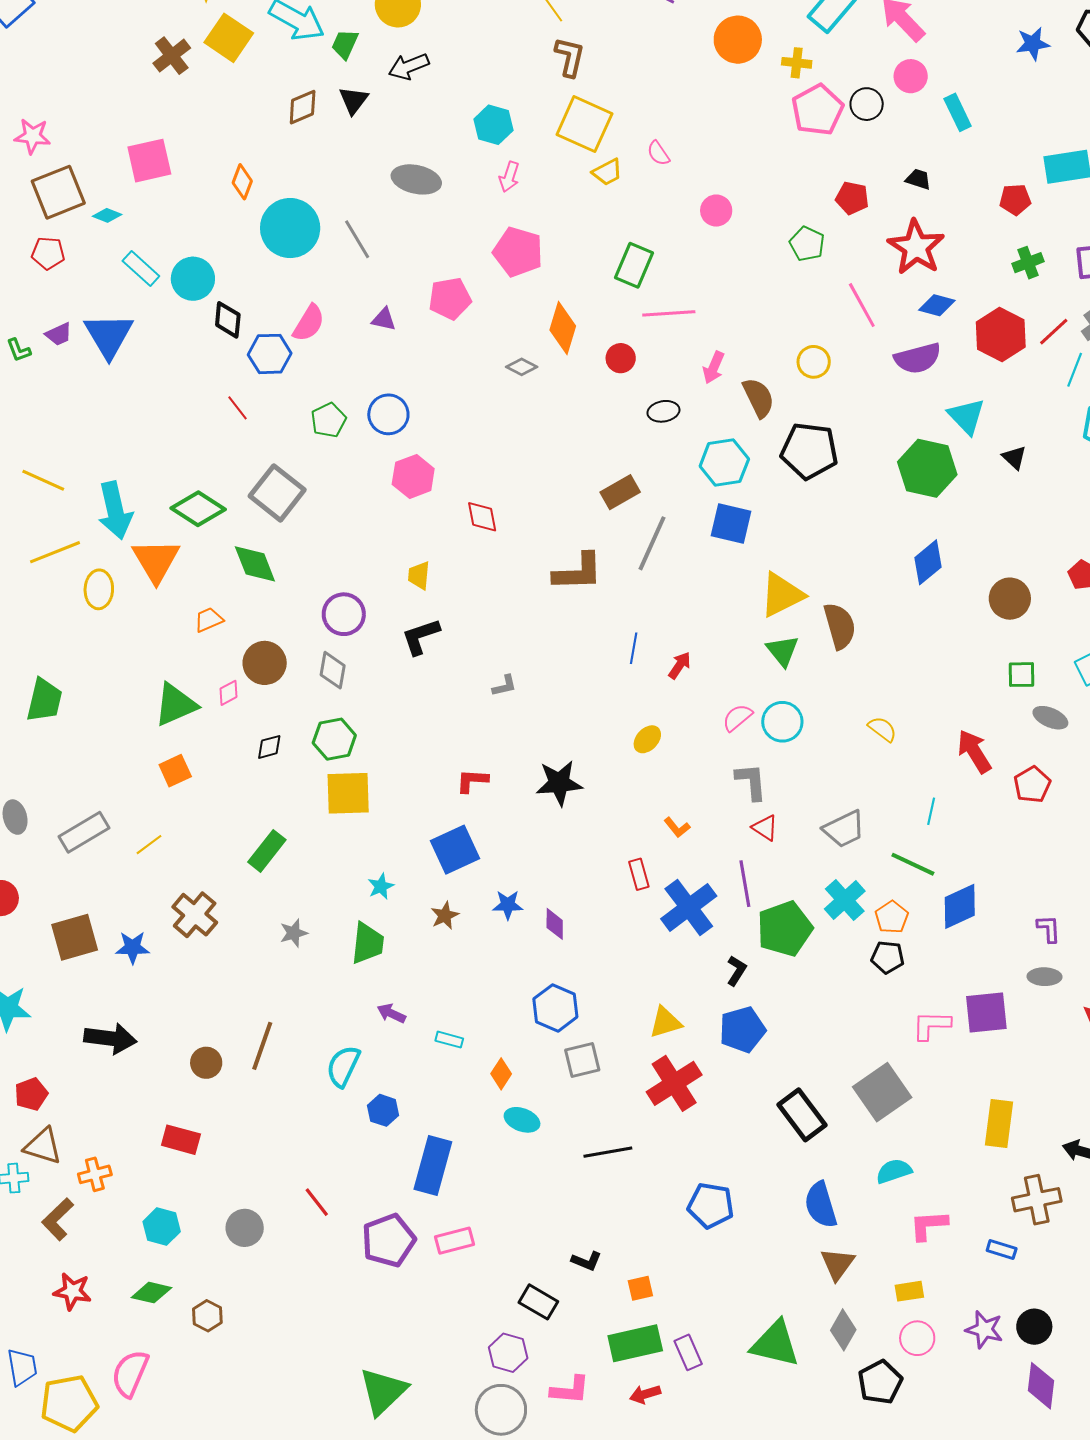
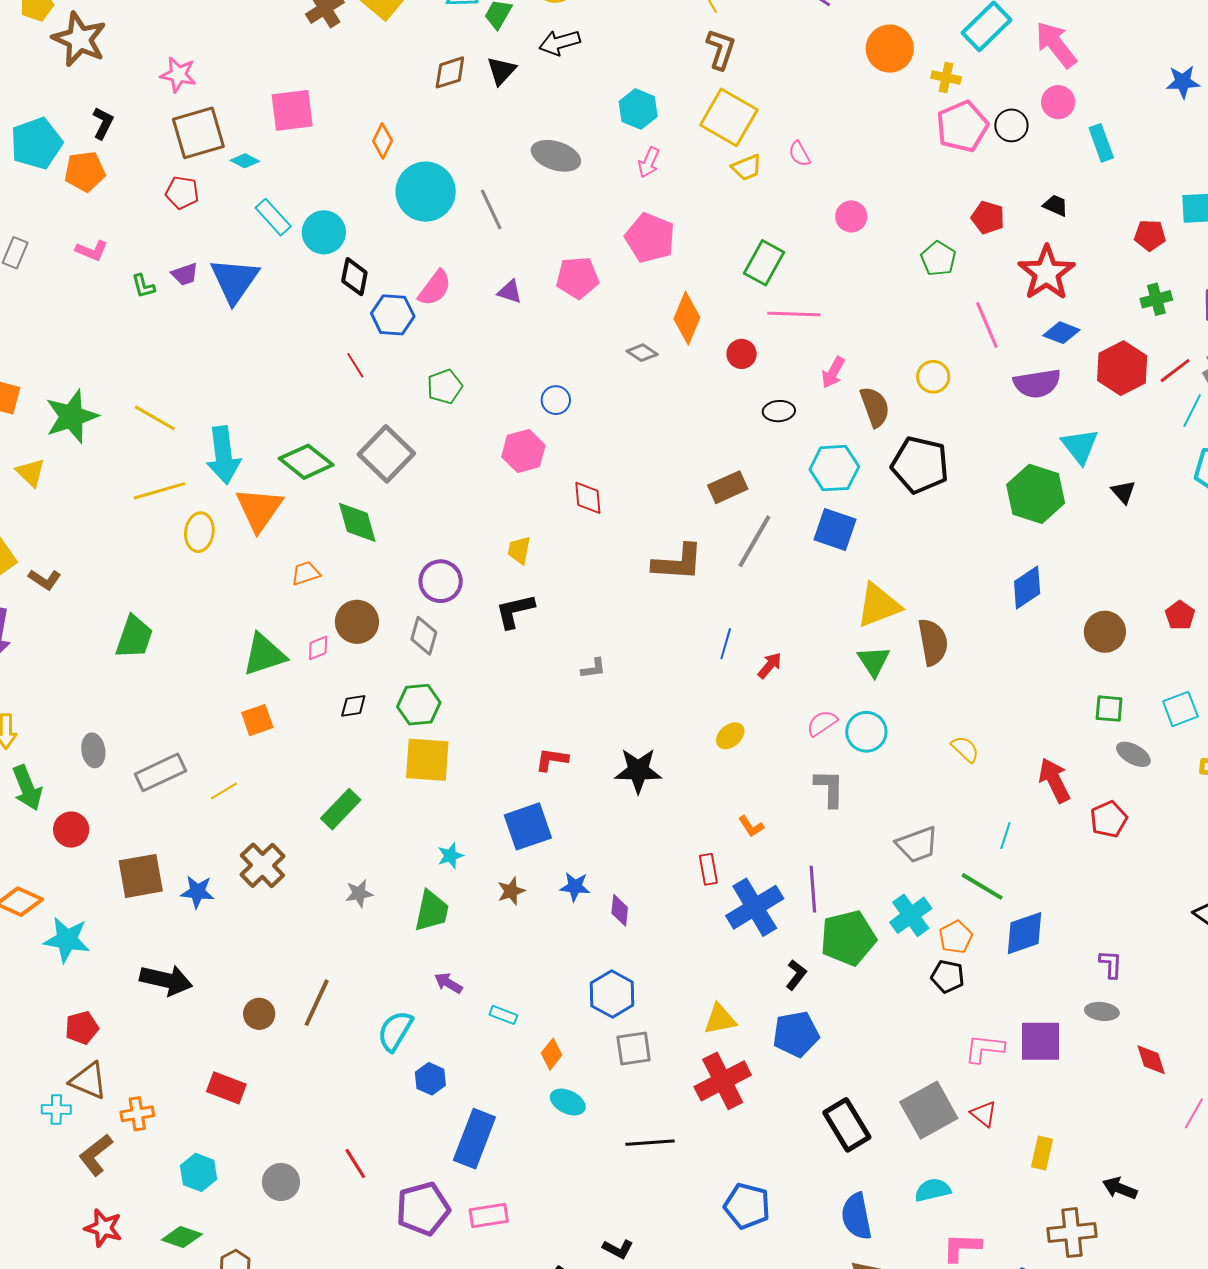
blue circle: (388, 414) -> (556, 400), moved, size x0.7
red triangle: (765, 828) -> (984, 1114), moved
yellow rectangle: (999, 1124) -> (1042, 1153), size x0.7

